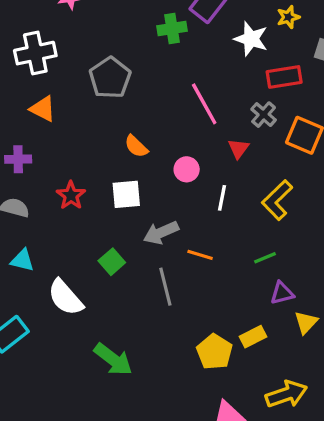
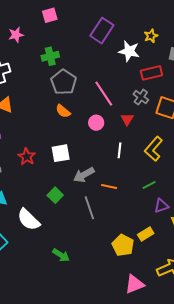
green cross: (172, 28) -> (50, 56), moved
gray pentagon: (110, 78) -> (64, 82), moved
orange semicircle: (136, 146) -> (63, 111), moved
pink circle: (187, 169) -> (96, 123), moved
green arrow: (113, 359) -> (61, 255), size x0.7

